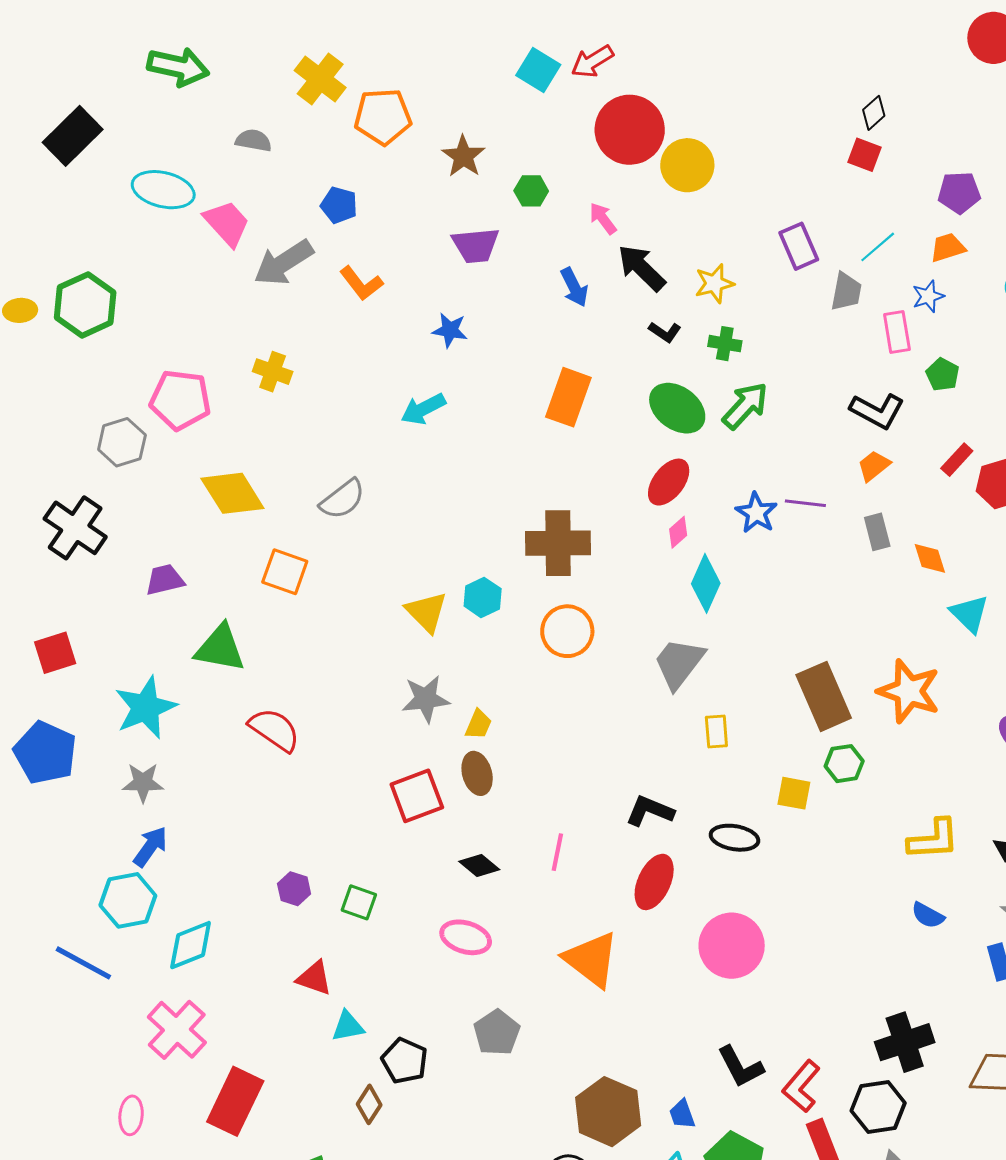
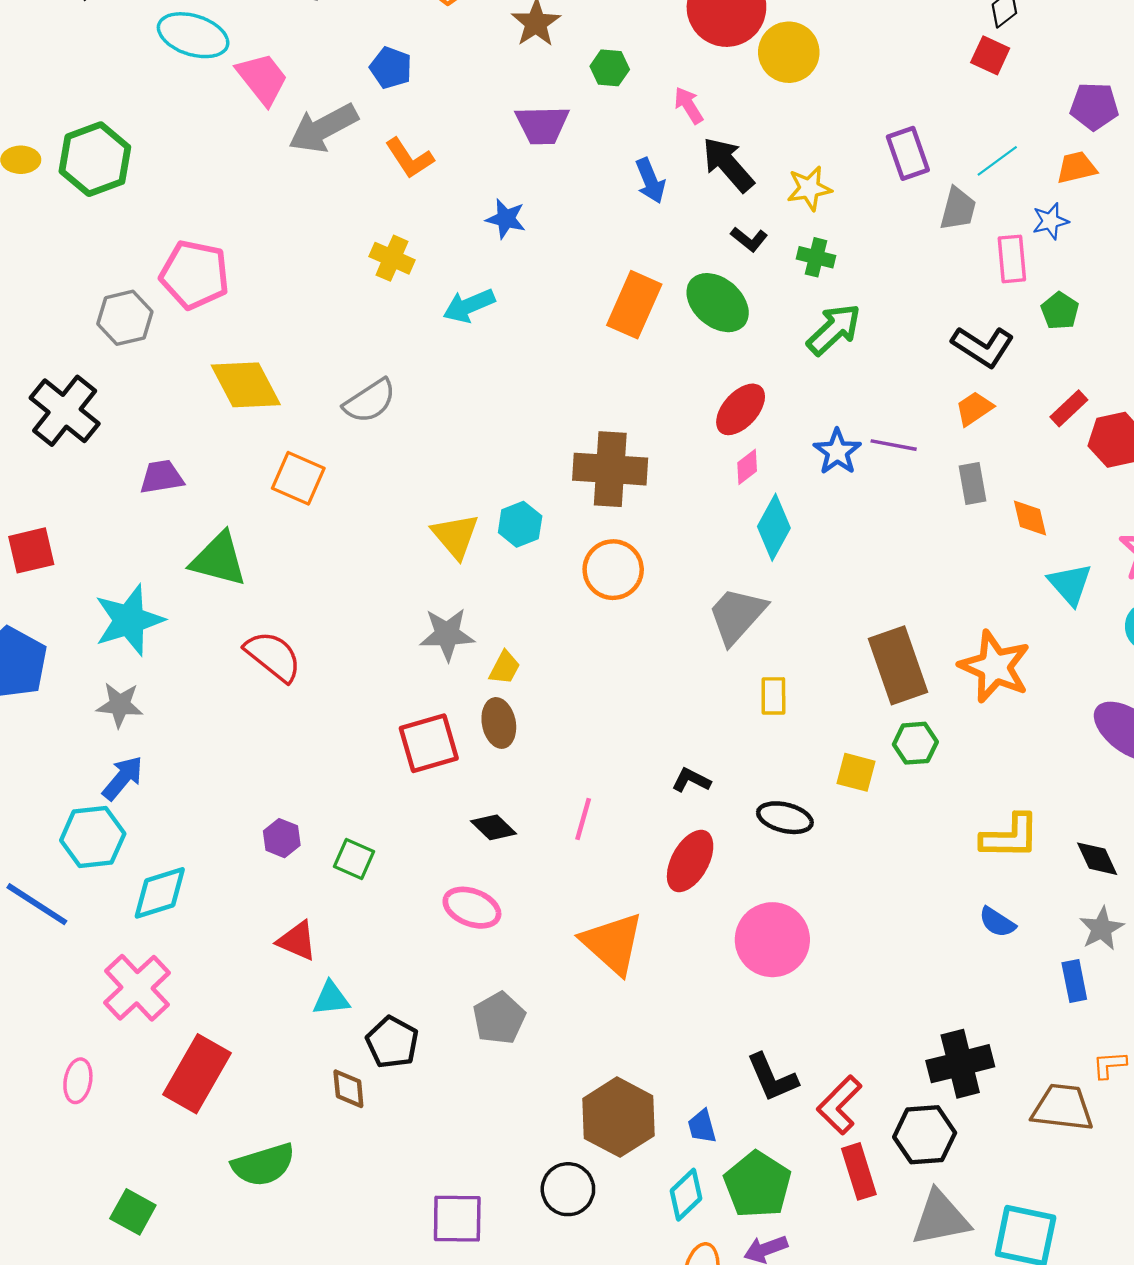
yellow cross: (273, 372) -> (392, 258), moved
green ellipse: (677, 408) -> (718, 303), moved
black L-shape: (650, 811) -> (691, 780), size x0.7
brown diamond: (369, 1104) -> (348, 1089), turned -42

